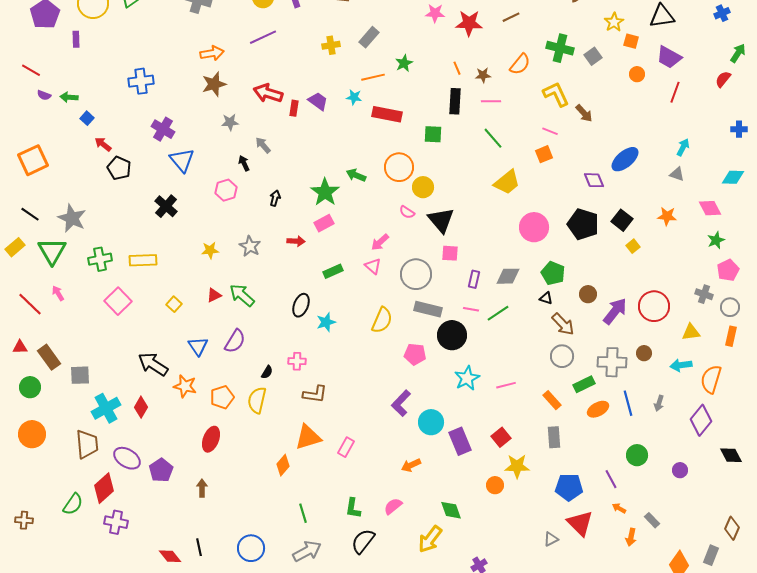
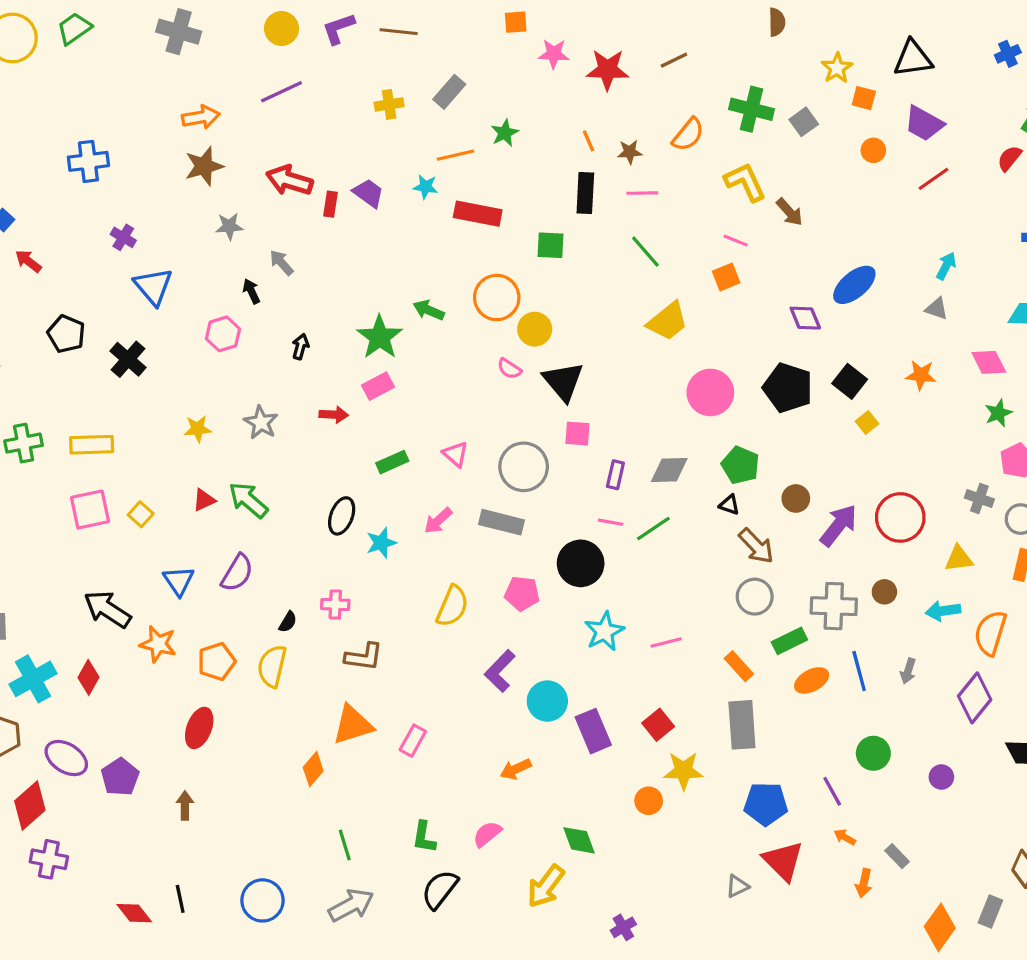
red line: (675, 92) -> (933, 179), turned 35
purple cross: (163, 129) -> (123, 237), size x0.7
black pentagon: (119, 168) -> (66, 334), moved
pink arrow: (380, 242) -> (438, 521), moved
pink square: (118, 301) -> (90, 510), moved, turned 32
gray rectangle: (428, 309) -> (501, 522), moved
yellow semicircle: (382, 320) -> (452, 606), moved
gray rectangle: (554, 437) -> (742, 725), size x1.4

